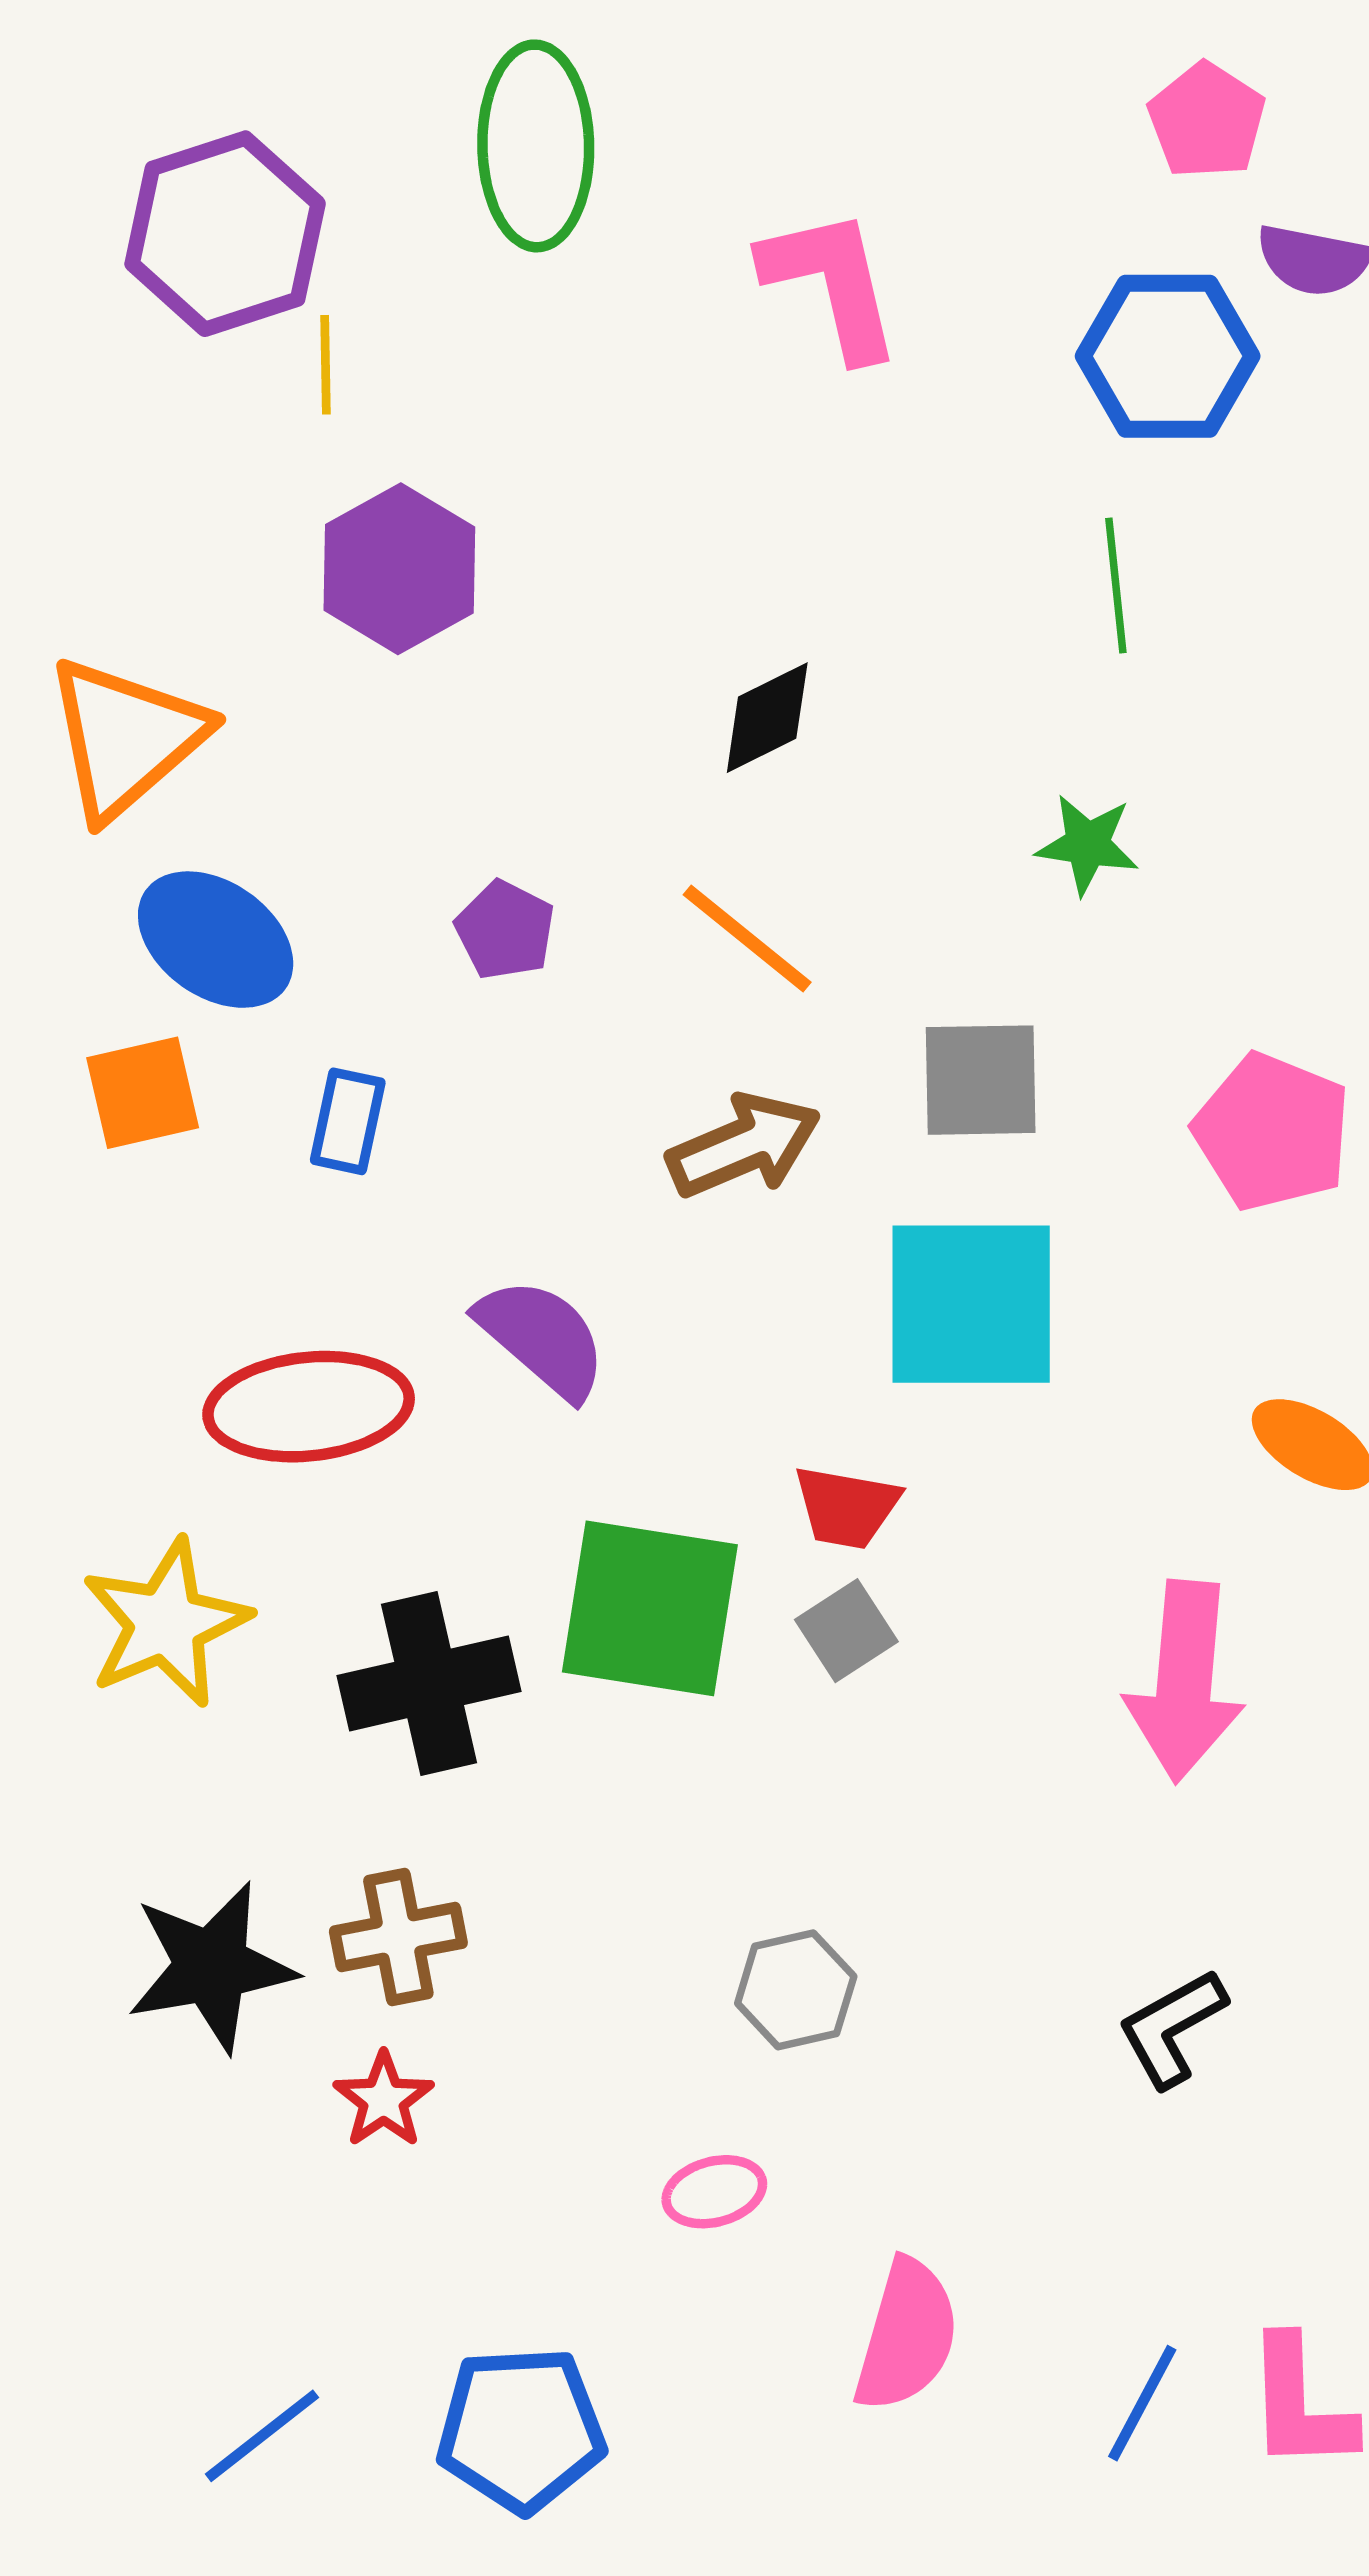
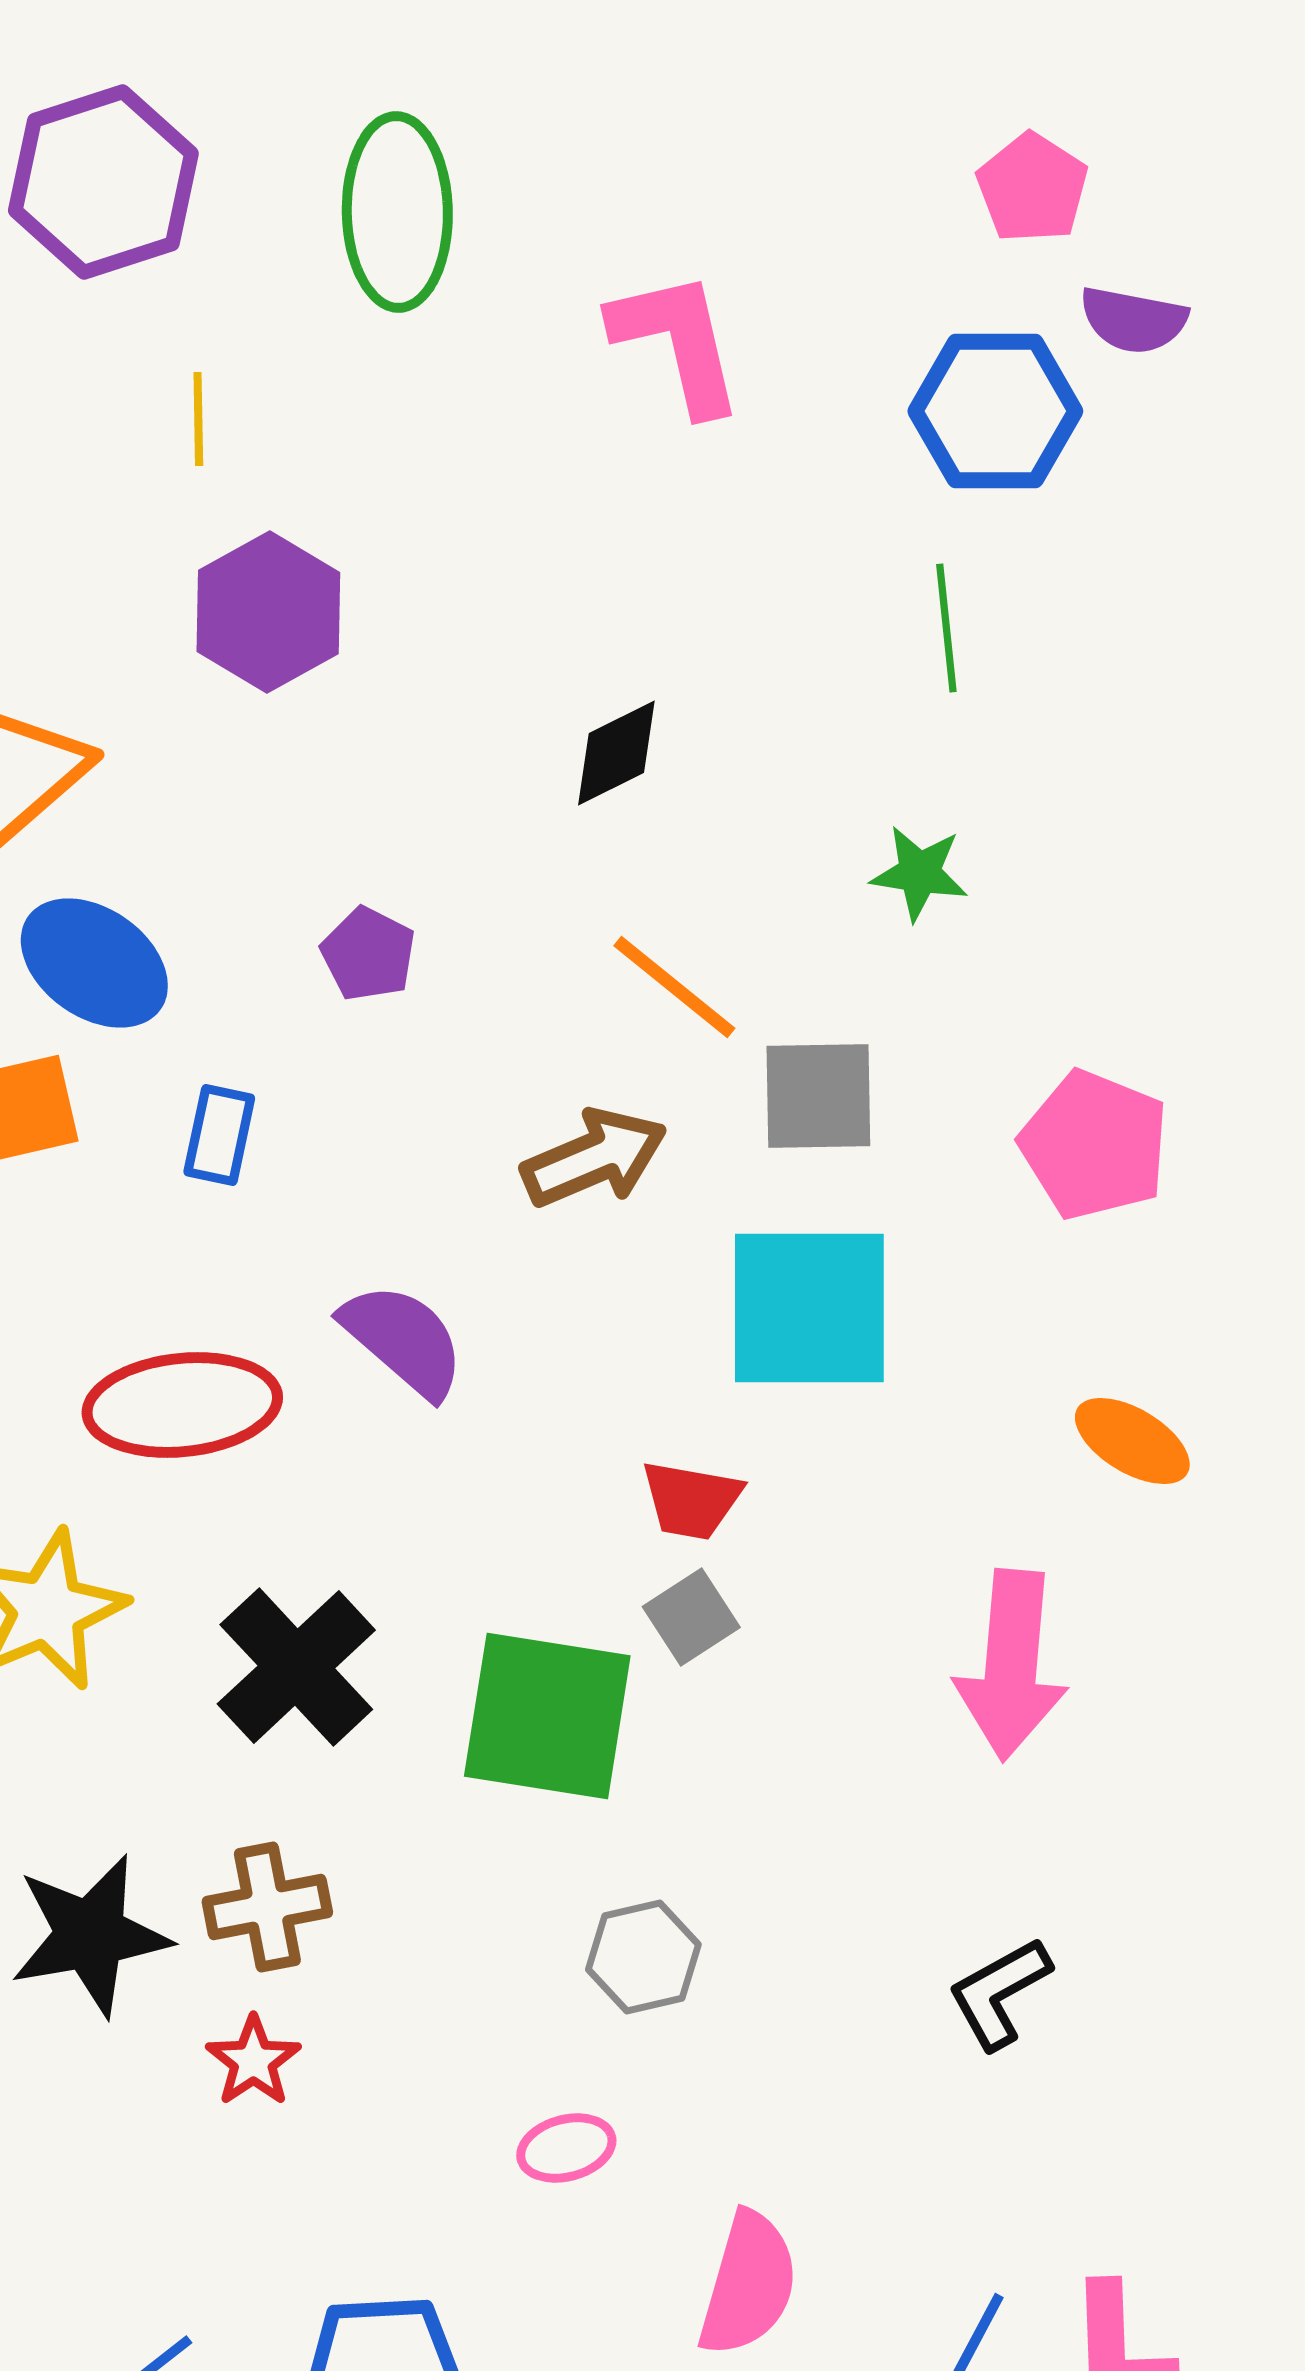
purple hexagon: (225, 234) -> (103, 182), moved
orange line: (747, 938) -> (674, 987), moved
green square: (650, 1608) -> (547, 1716), moved
black cross: (429, 1683) -> (296, 1667), turned -30

